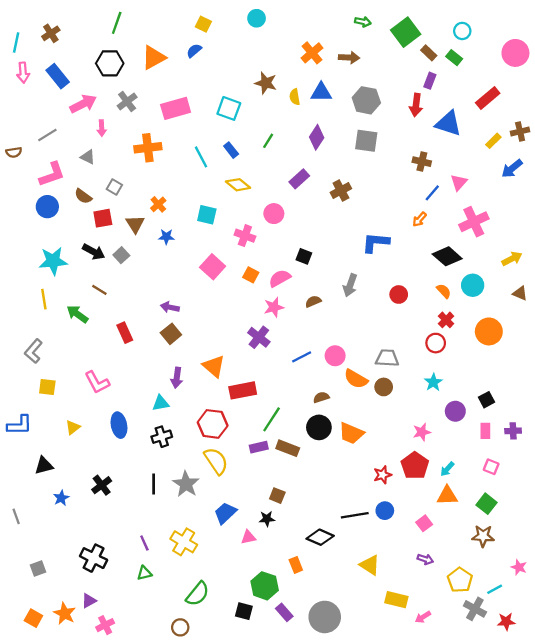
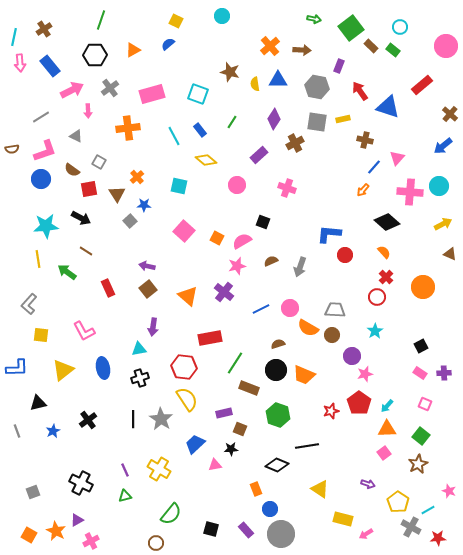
orange triangle: (154, 58) -> (133, 50), size x0.7
purple rectangle: (430, 81) -> (339, 66), moved
red arrow: (416, 105) -> (360, 91), turned 138
brown cross: (520, 132) -> (450, 114), turned -35
yellow rectangle: (493, 141) -> (343, 119), moved, turned 32
brown semicircle: (14, 152) -> (12, 149), moved
brown cross: (341, 190) -> (295, 143), moved
pink cross: (474, 222) -> (410, 192), turned 30
pink cross: (245, 236) -> (287, 188), moved
blue L-shape: (376, 242) -> (329, 234), moved
gray square: (121, 255) -> (130, 221), moved
gray arrow: (350, 285) -> (300, 267), moved
cyan circle: (473, 285) -> (439, 186), moved
orange triangle: (214, 366) -> (188, 296), moved
purple circle: (455, 411) -> (352, 356), moved
yellow triangle: (73, 427) -> (63, 370), size x1.6
pink rectangle: (485, 431) -> (420, 373), turned -56
purple rectangle: (259, 447) -> (224, 413), moved
blue circle: (385, 511) -> (270, 509), moved
gray line: (16, 516) -> (17, 431), moved
pink square: (424, 523) -> (384, 453), moved
brown star: (483, 536) -> (418, 464), turned -30
green hexagon: (265, 586) -> (278, 415), moved

